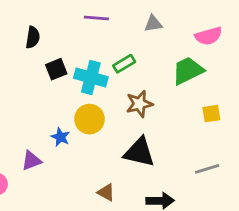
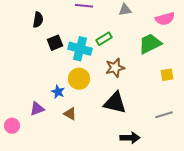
brown triangle: (106, 192) -> (70, 114), moved

